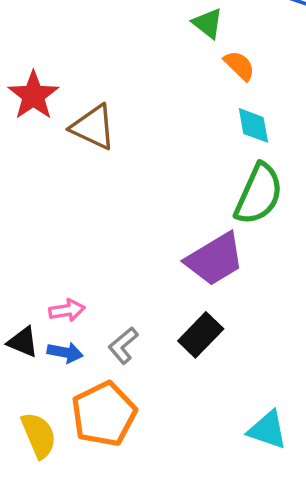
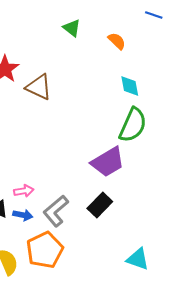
green triangle: (208, 23) -> (72, 28), moved
orange semicircle: (239, 66) -> (117, 41), moved
gray L-shape: (123, 345) -> (56, 211), size x1.5

